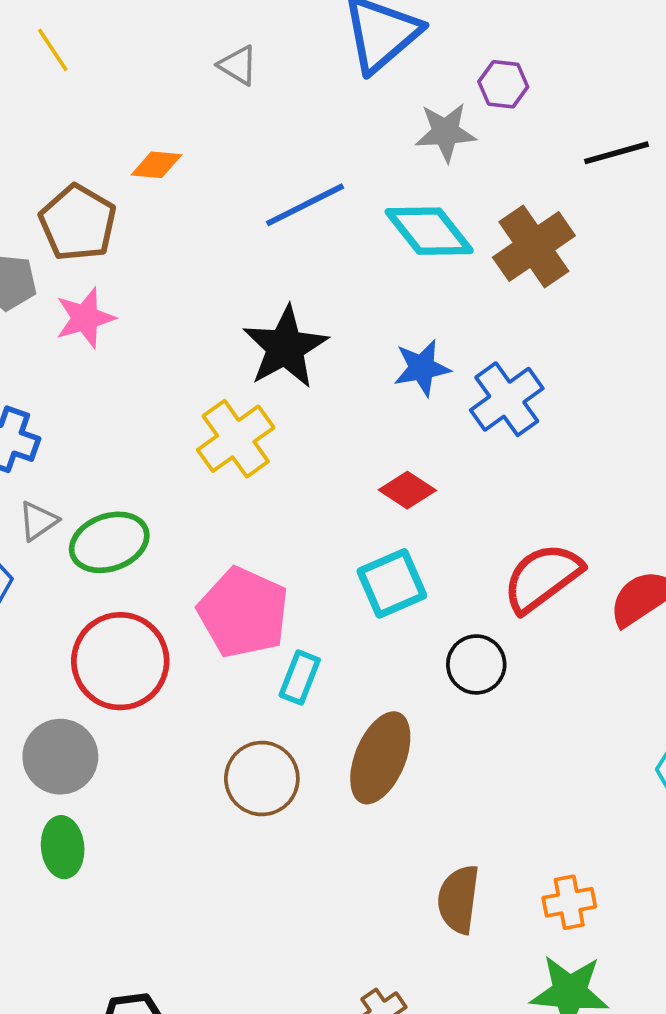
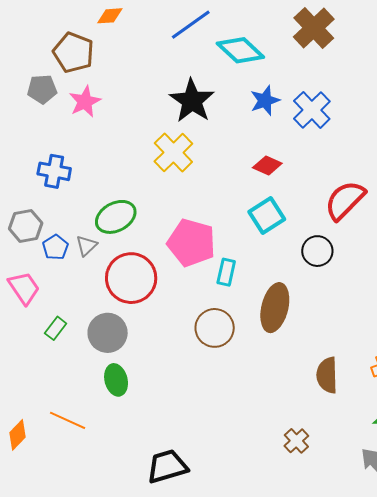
cyan diamond: (429, 231) -> (240, 50), moved
gray triangle: (38, 521) -> (86, 246), moved

